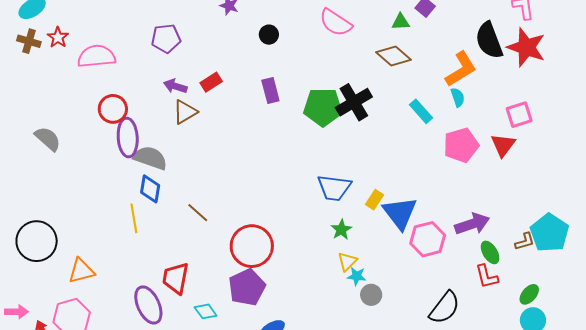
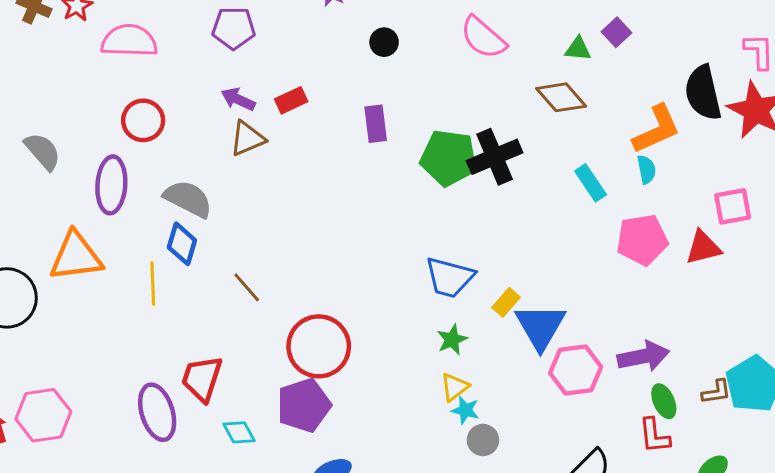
purple ellipse: (128, 138) -> (111, 185), moved
red triangle: (503, 145) -> (703, 248), turned 32
orange triangle: (81, 271) -> (76, 256), moved, size x1.4

